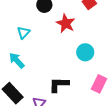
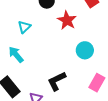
black L-shape: (59, 85) -> (57, 81), turned -30

